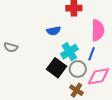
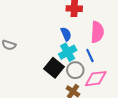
blue semicircle: (54, 31) -> (66, 34), moved, turned -104
blue line: (92, 54) -> (90, 55), turned -48

